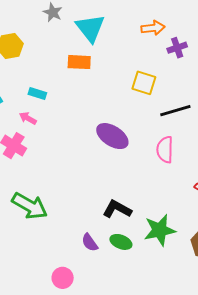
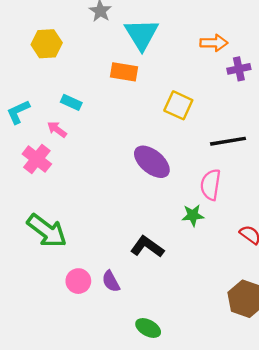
yellow square: (144, 83) -> (178, 105), moved
green star: (160, 230) -> (193, 215), moved, size x0.6
green ellipse: (121, 242) -> (148, 328), moved
pink circle: (63, 278) -> (78, 281), moved

